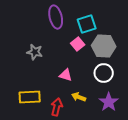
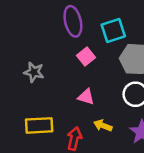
pink square: (78, 44) -> (86, 56), moved
gray star: (35, 52) -> (34, 72), moved

